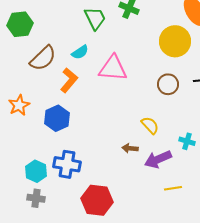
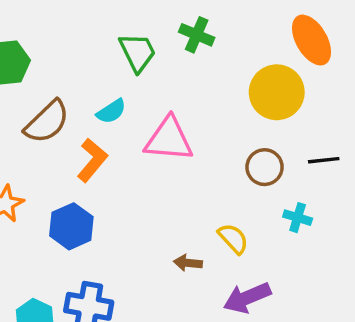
cyan cross: (187, 141) -> (298, 218), moved
brown arrow: (130, 148) -> (188, 263), moved

